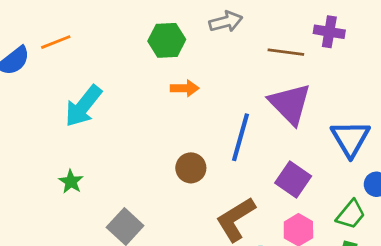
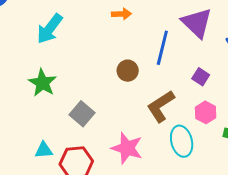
purple square: (293, 180) -> (201, 77), size x0.7
green star: (71, 182) -> (42, 83), size x1.6

